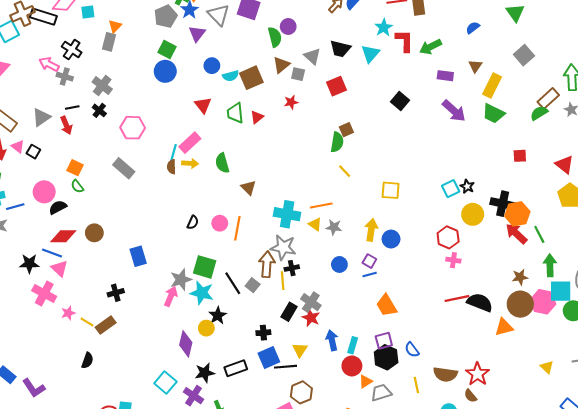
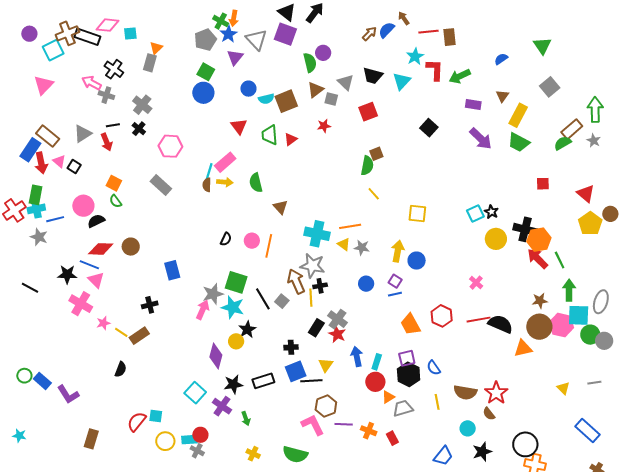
red hexagon: (448, 237) -> (442, 316), moved
pink cross: (453, 260) -> (476, 283), turned 32
brown arrow: (267, 264) -> (296, 281), turned -30

